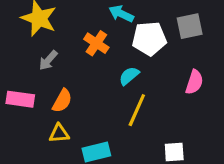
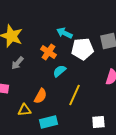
cyan semicircle: (129, 76) -> (59, 71), moved
orange semicircle: (62, 101) -> (40, 96), moved

